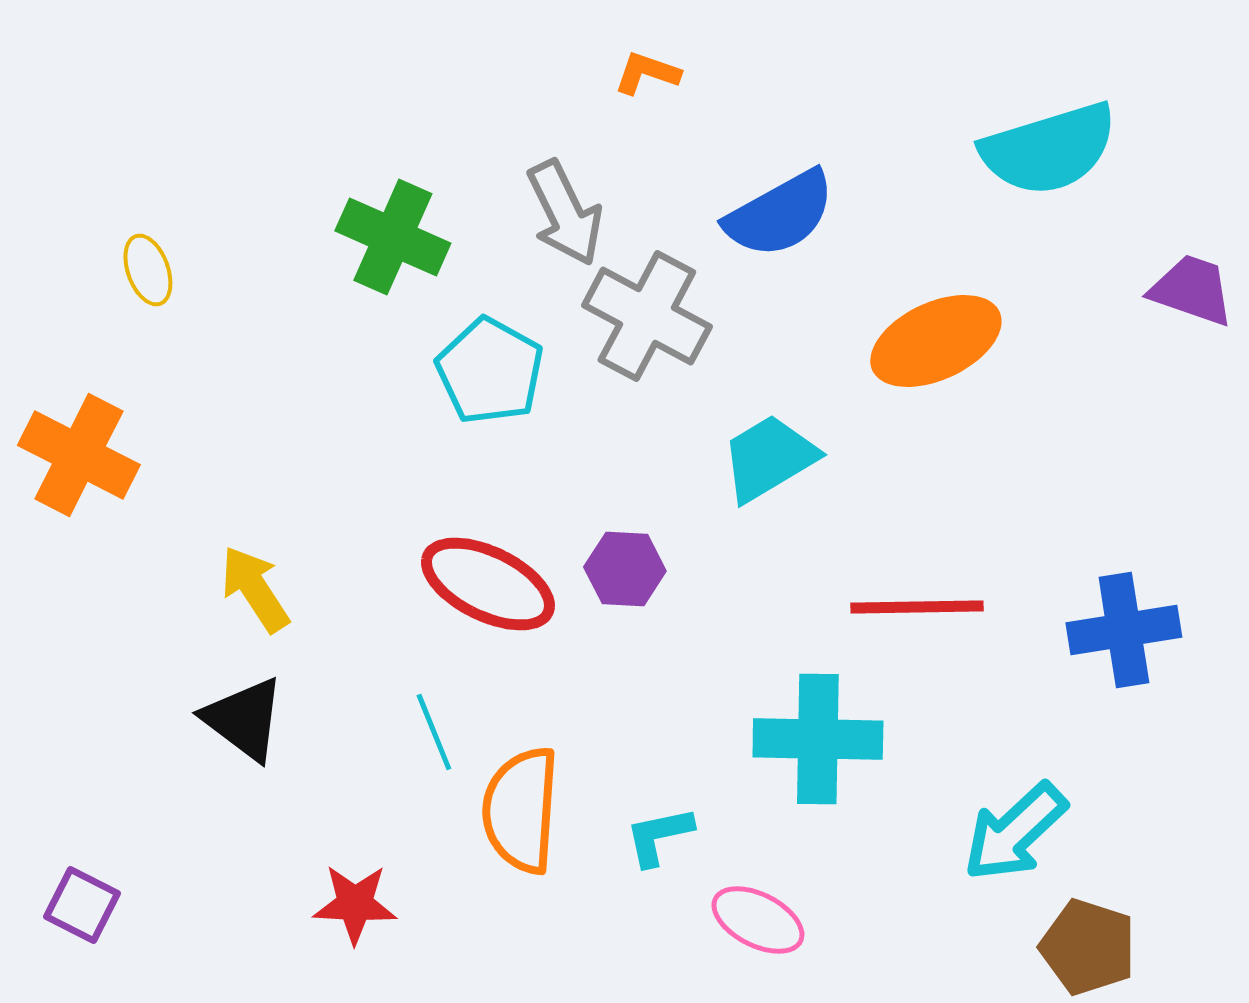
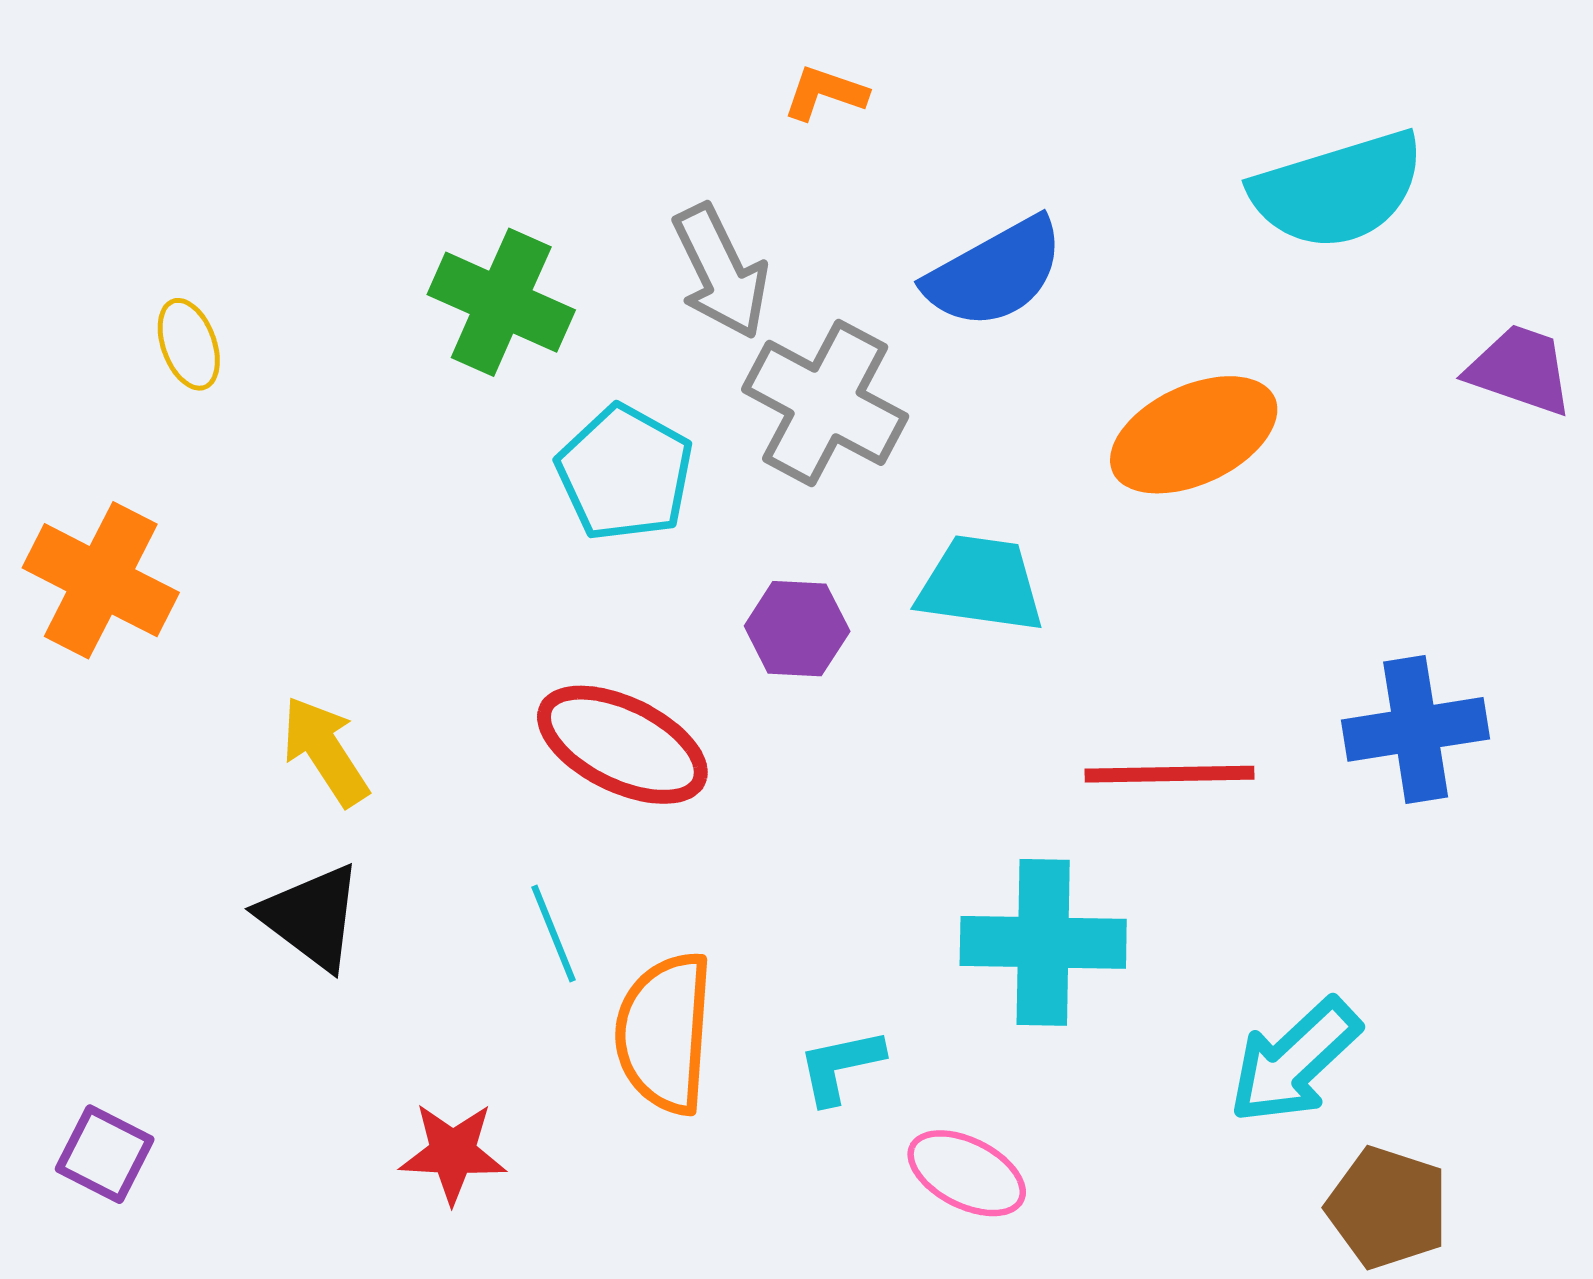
cyan trapezoid: (769, 458) -> (981, 584), turned 39
purple hexagon: (625, 569) -> (797, 629), moved
blue cross: (1124, 630) -> (1416, 729), moved

